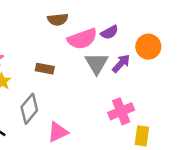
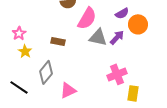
purple semicircle: (110, 32) -> (122, 13), moved
pink semicircle: (82, 39) -> (87, 18), turned -40
gray triangle: (97, 63) -> (98, 37), turned -48

